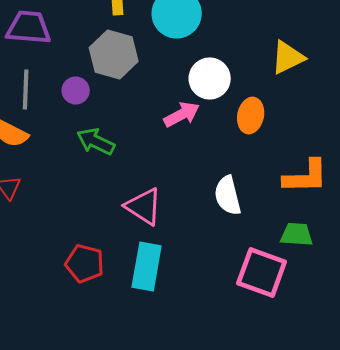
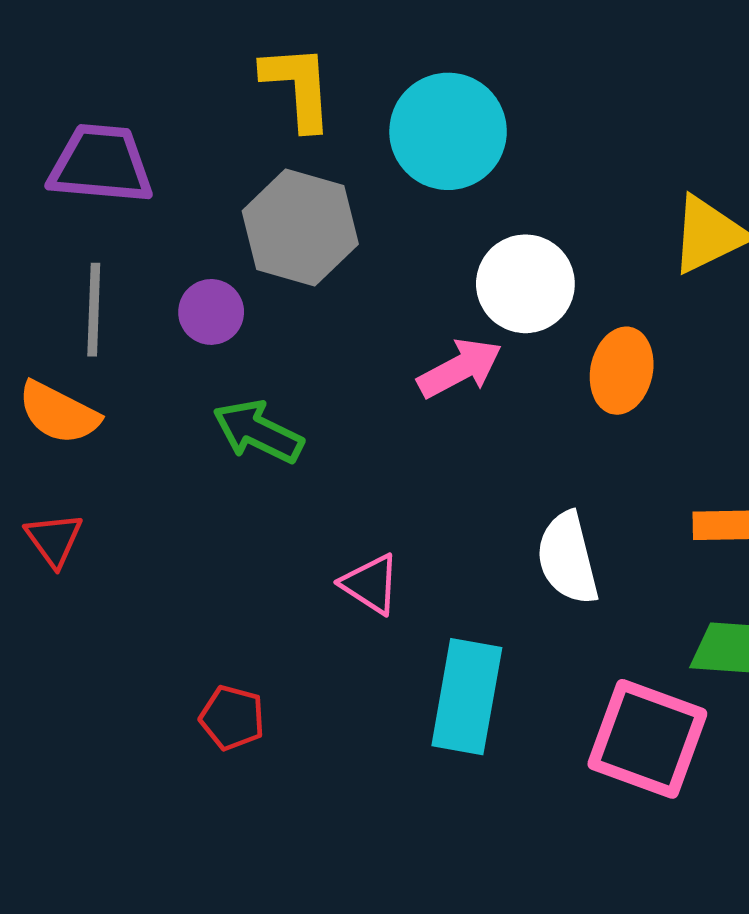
pink triangle: (144, 206) -> (371, 584), size x0.7
red pentagon: (85, 264) -> (232, 718), size x0.7
cyan rectangle: (147, 266) -> (467, 697), moved

